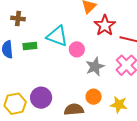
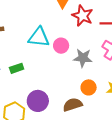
green rectangle: (30, 46) -> (17, 68), moved
gray star: (95, 67) -> (83, 58), turned -30

